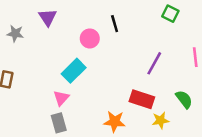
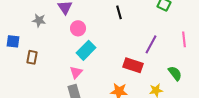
pink circle: (90, 38) -> (78, 28), moved
red rectangle: (142, 99) -> (133, 65), moved

